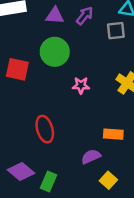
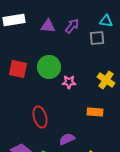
green circle: (55, 52) -> (49, 67), moved
orange rectangle: (113, 134) -> (95, 112), moved
purple semicircle: (91, 157) -> (67, 139), moved

